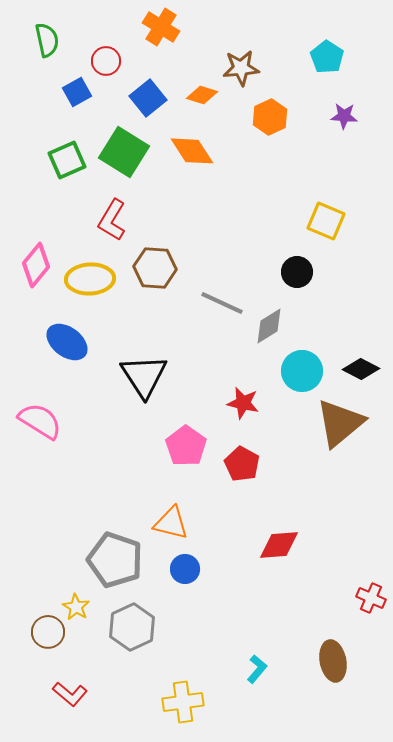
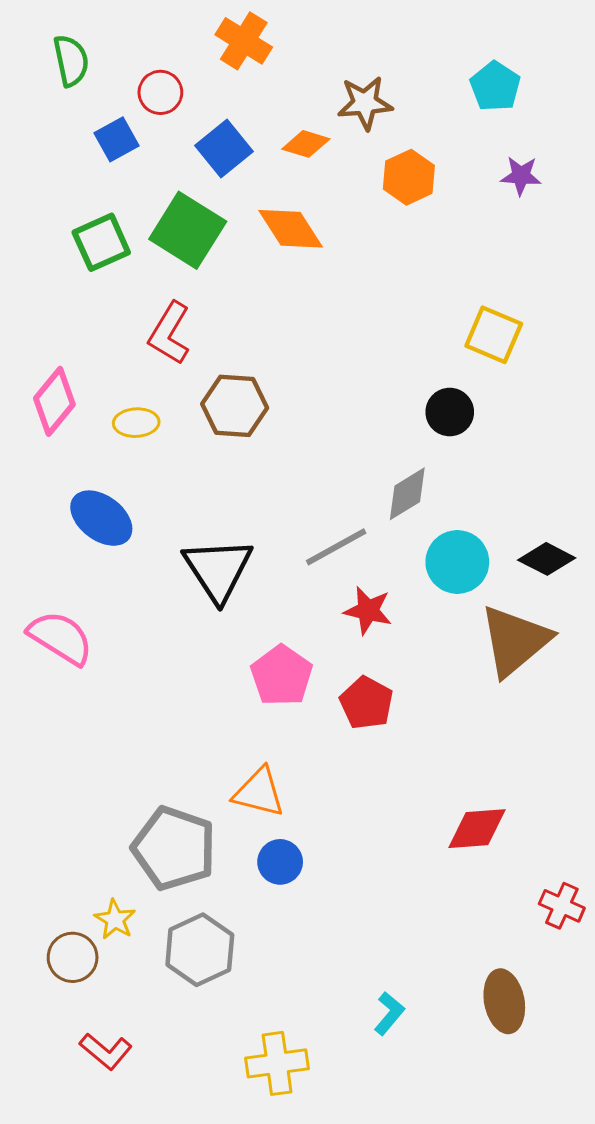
yellow ellipse: (90, 279) -> (136, 423), size x0.6
gray line: (222, 303) -> (336, 547), moved, turned -54
red diamond: (279, 545) -> (477, 829), moved

